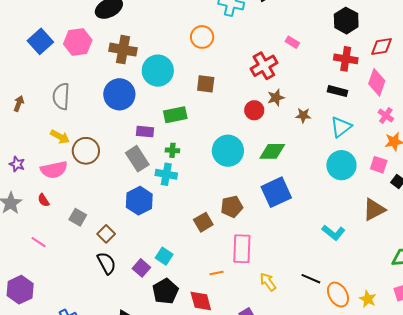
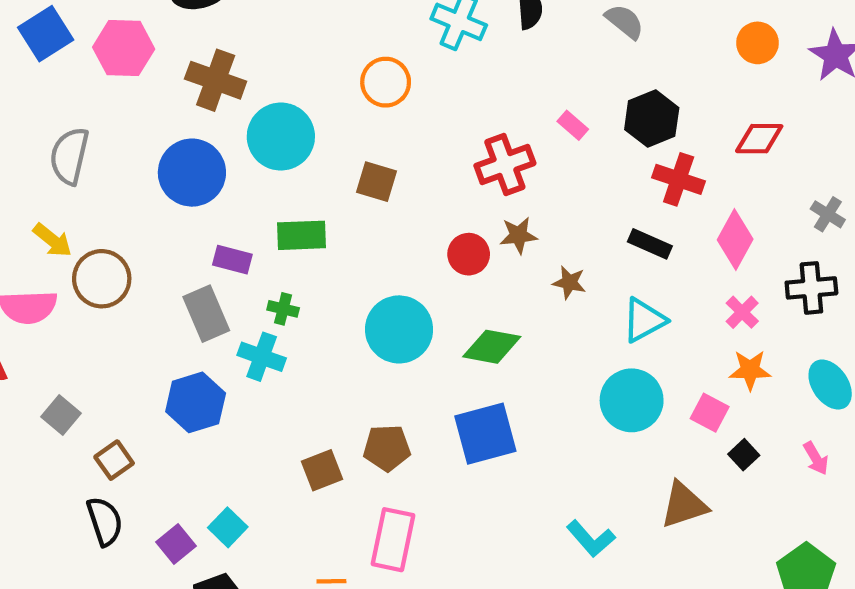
black hexagon: (346, 21) -> (652, 119), moved
red diamond: (382, 47) -> (759, 139), moved

